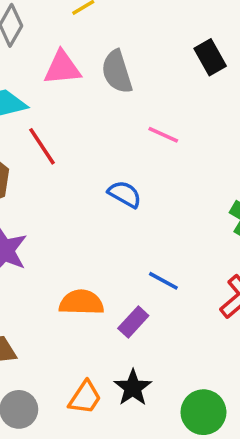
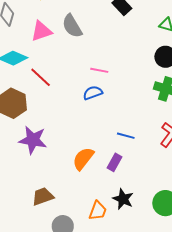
pink line: (163, 135) -> (99, 70), moved
blue semicircle: (125, 194) -> (93, 93), turned -36
orange semicircle: (81, 303) -> (83, 159), turned -40

